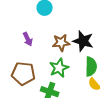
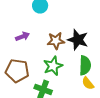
purple arrow: (28, 39) -> (23, 36), turned -88

